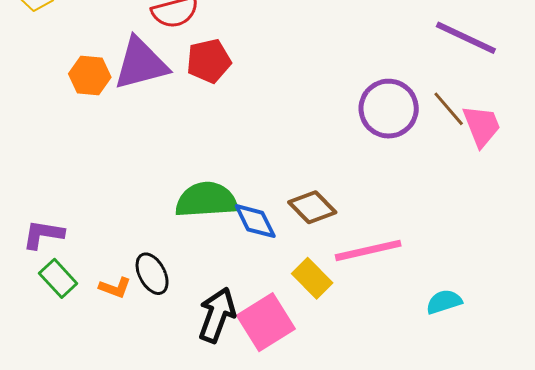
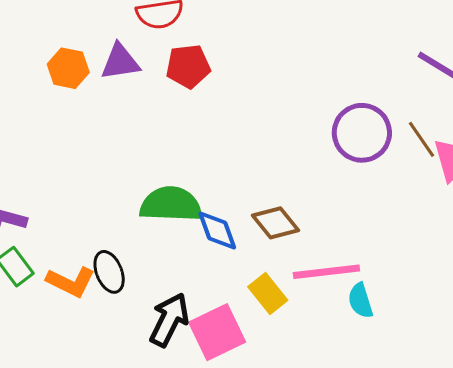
purple triangle: (141, 64) -> (120, 62), size x0.7
orange L-shape: (115, 288) -> (71, 282), size x1.5
cyan semicircle: (444, 302) -> (360, 301), moved, turned -96

